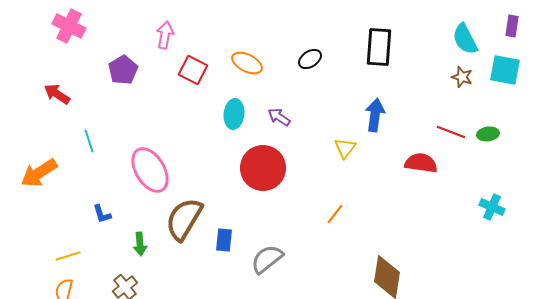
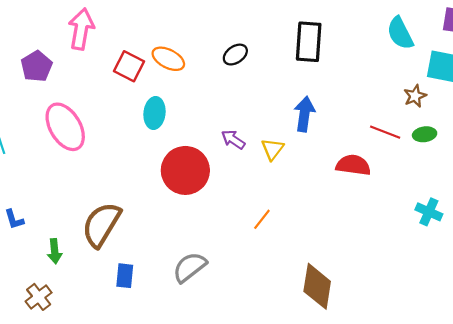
pink arrow: (165, 35) -> (81, 29), size x1.4
red square: (193, 70) -> (129, 66), moved
brown star: (462, 77) -> (415, 96), moved, turned 30
purple arrow: (279, 117) -> (233, 140), moved
pink ellipse: (150, 170) -> (65, 127), moved
blue rectangle: (224, 240) -> (125, 276), moved

